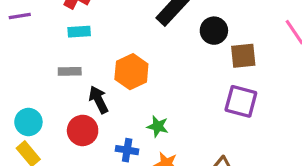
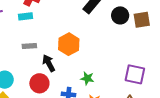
cyan rectangle: (79, 32) -> (25, 16), moved
brown square: (243, 56) -> (142, 20), moved
purple square: (241, 101) -> (135, 74), moved

